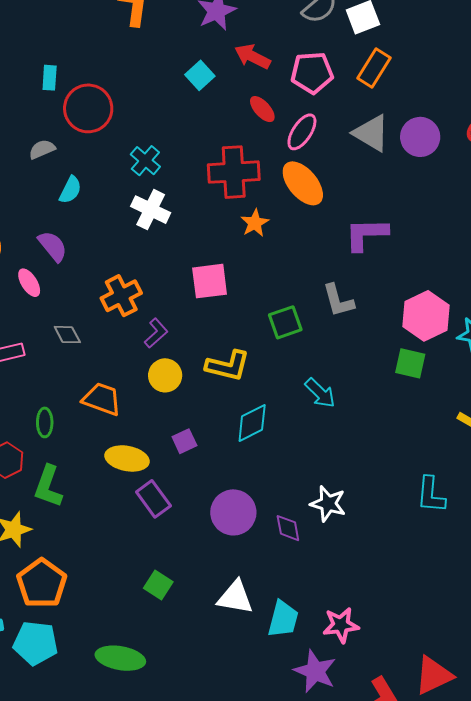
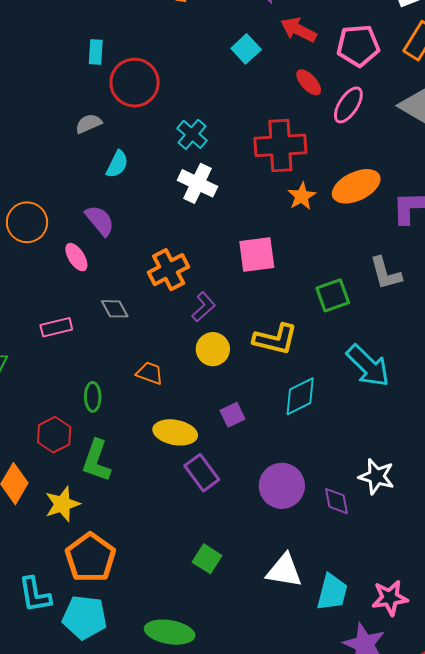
orange ellipse: (303, 183) -> (356, 186), moved, turned -75
cyan arrow: (320, 393) -> (368, 366), size x1.4
orange trapezoid: (102, 399) -> (150, 373), size x0.7

